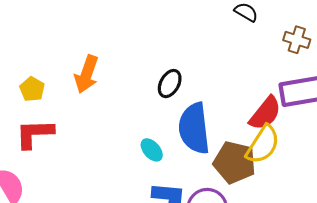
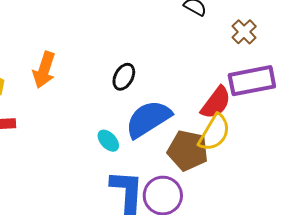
brown cross: (297, 40) -> (244, 32), turned 30
blue semicircle: (194, 128) -> (148, 119), turned 66

